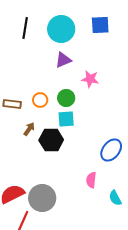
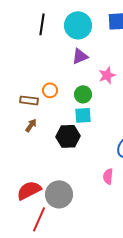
pink star: (90, 79) -> (107, 75), turned -30
orange circle: (40, 100) -> (50, 90), moved
brown arrow: (29, 129) -> (31, 125), moved

